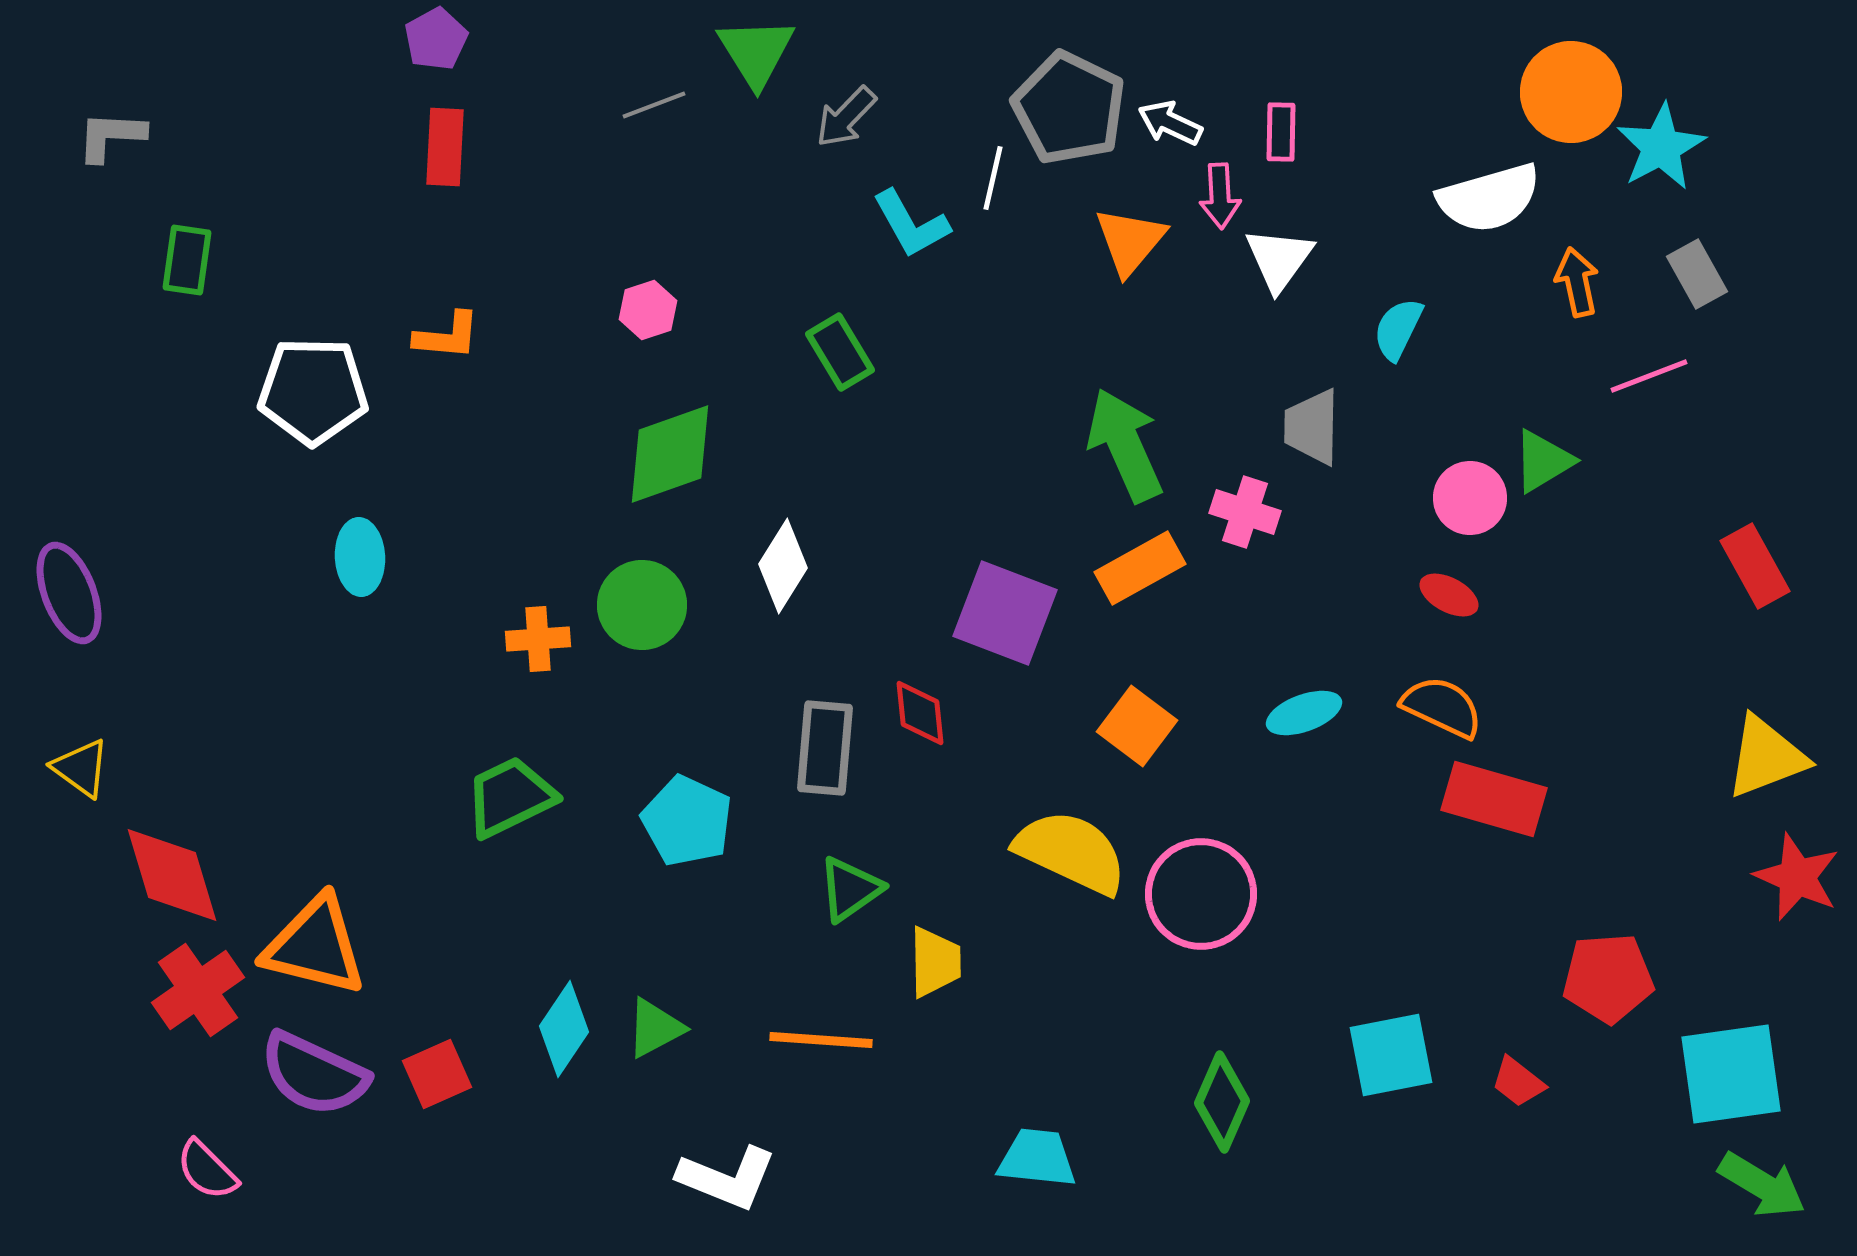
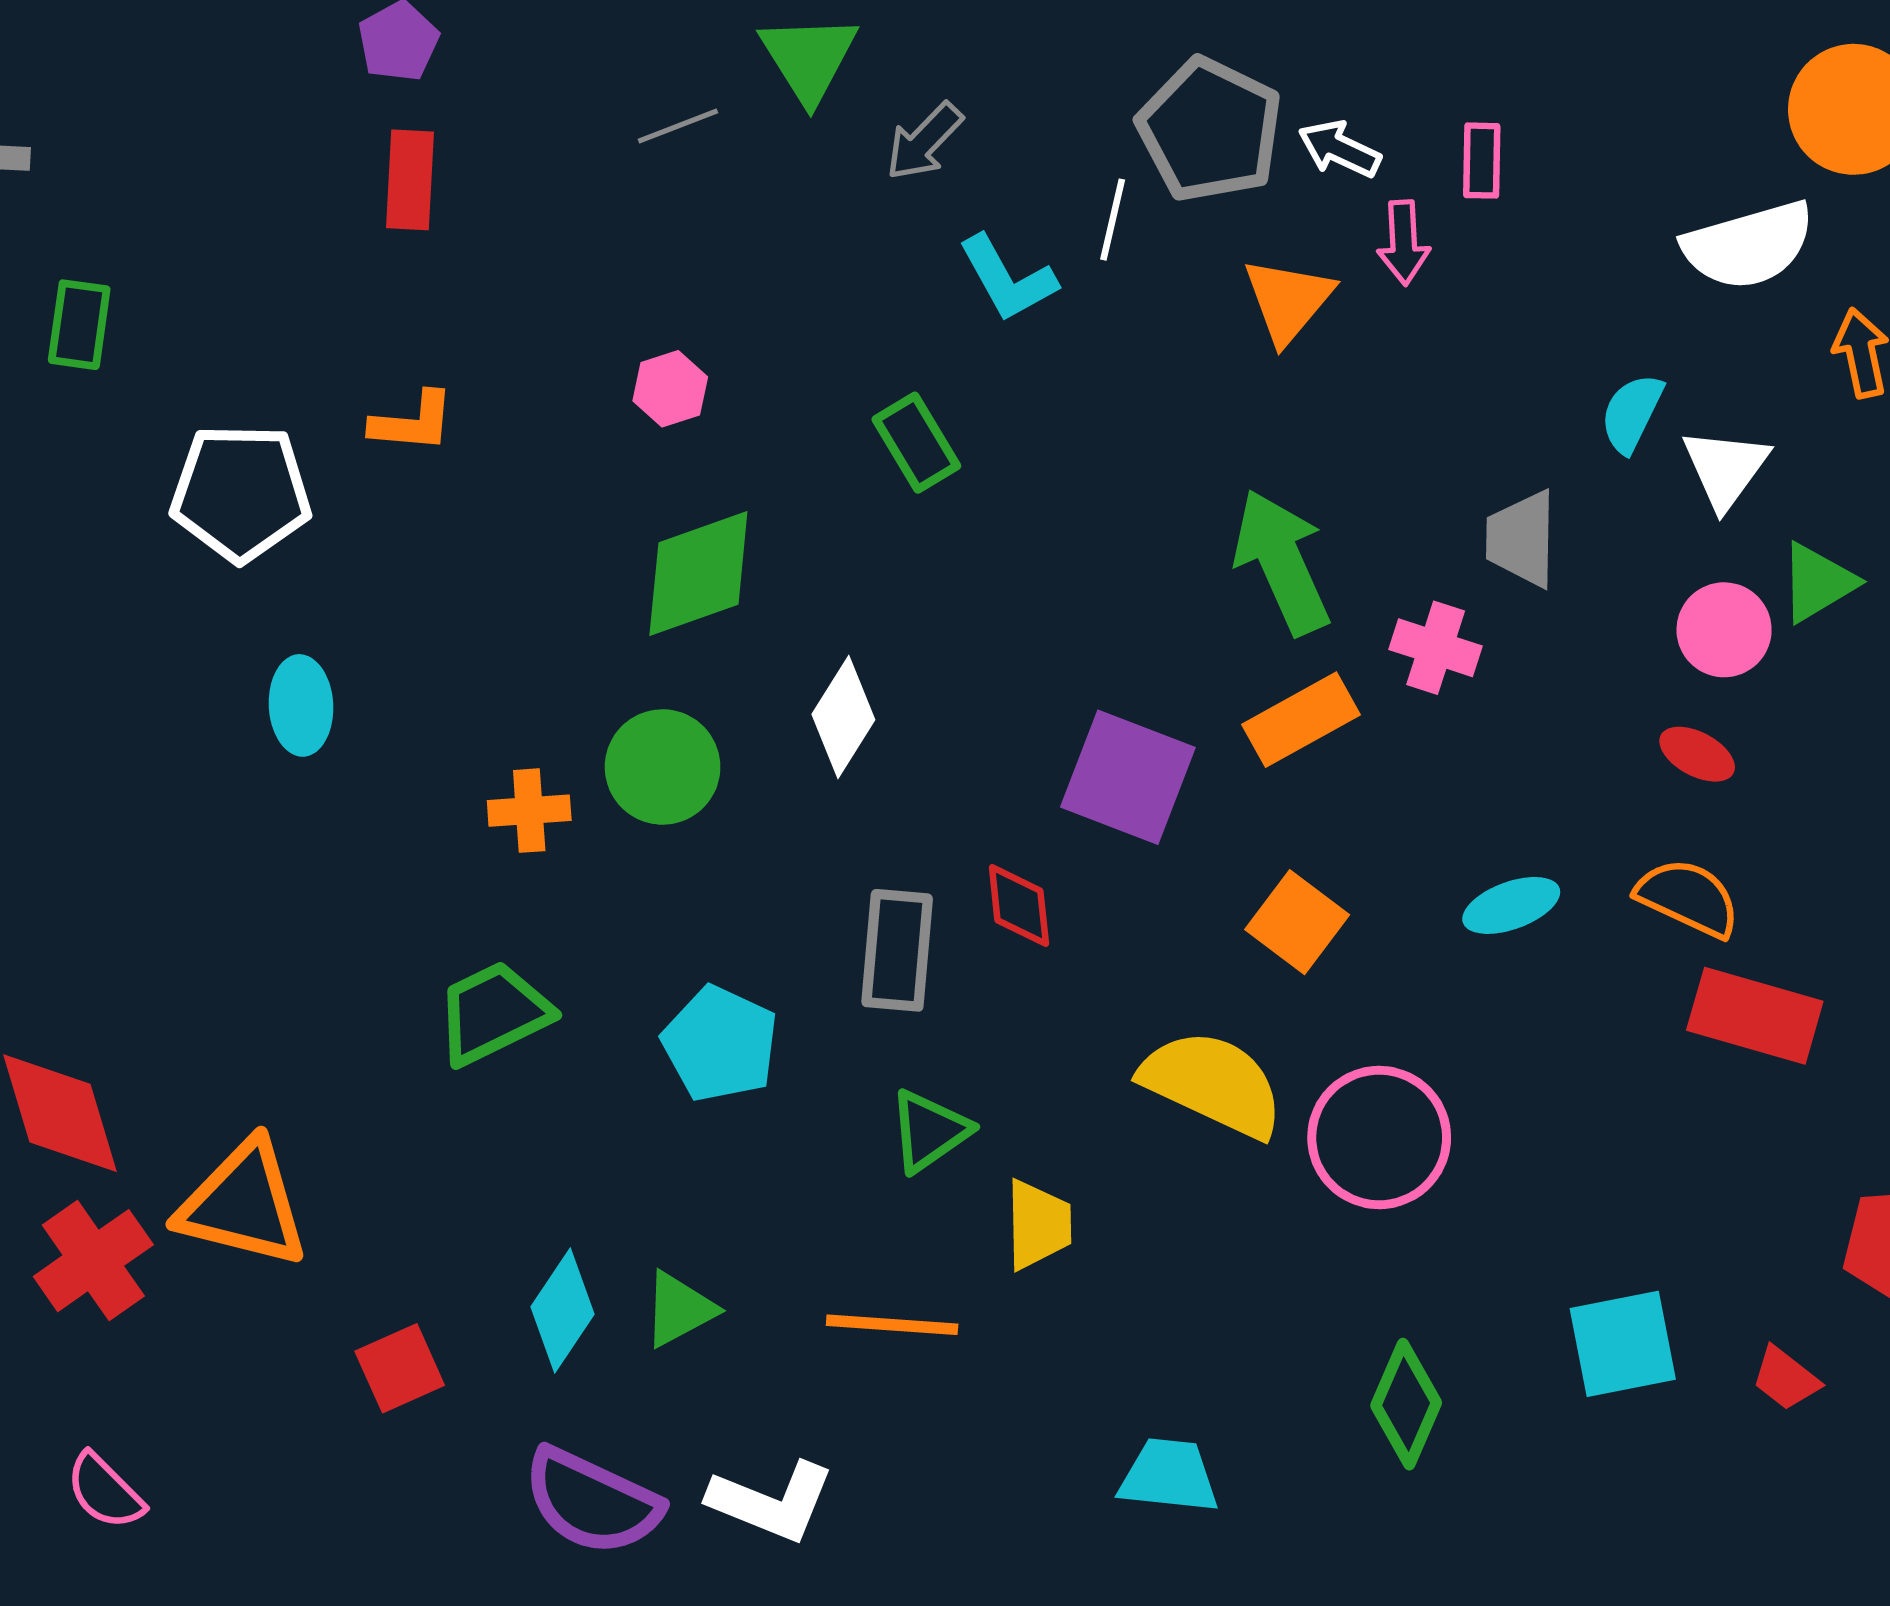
white triangle: (1279, 259) -> (1725, 468), moved
purple semicircle: (314, 1074) -> (592, 1502), moved

